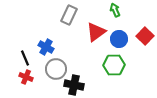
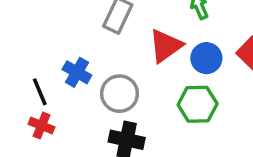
gray circle: (56, 69) -> (120, 94), moved

